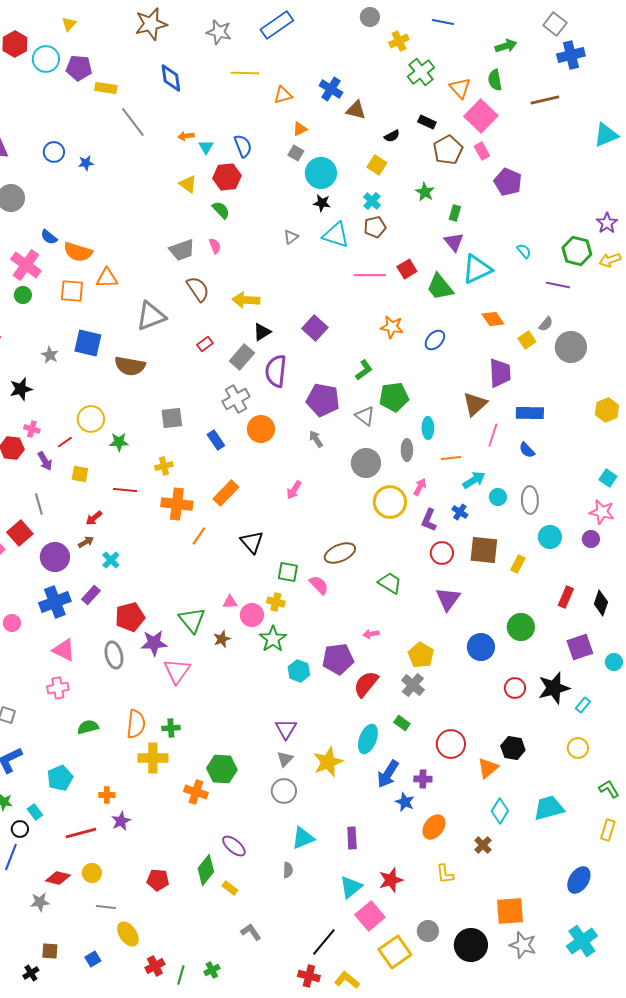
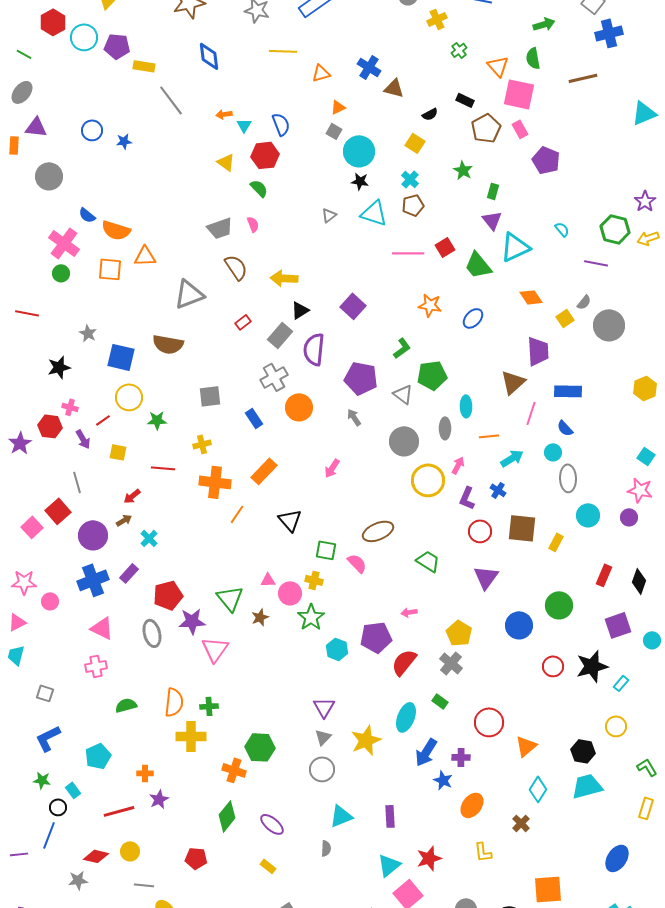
green cross: (421, 72) -> (459, 50), size x0.6
pink square: (481, 116) -> (519, 94), turned -32
blue square: (88, 343) -> (121, 357), moved
cyan circle: (498, 497) -> (553, 452), moved
black hexagon: (513, 748) -> (583, 751), moved
green diamond: (206, 870) -> (227, 816), moved

